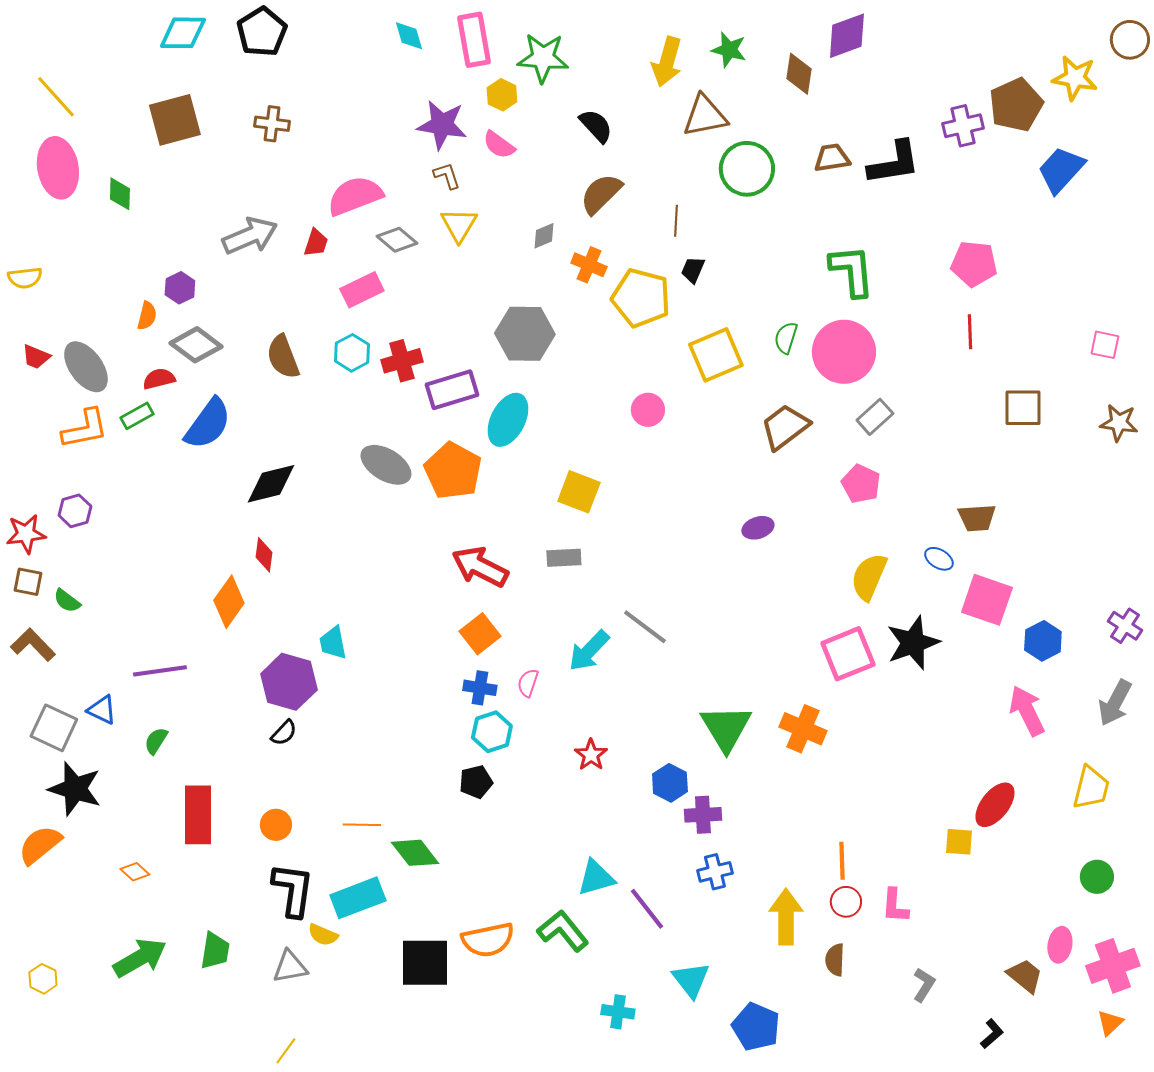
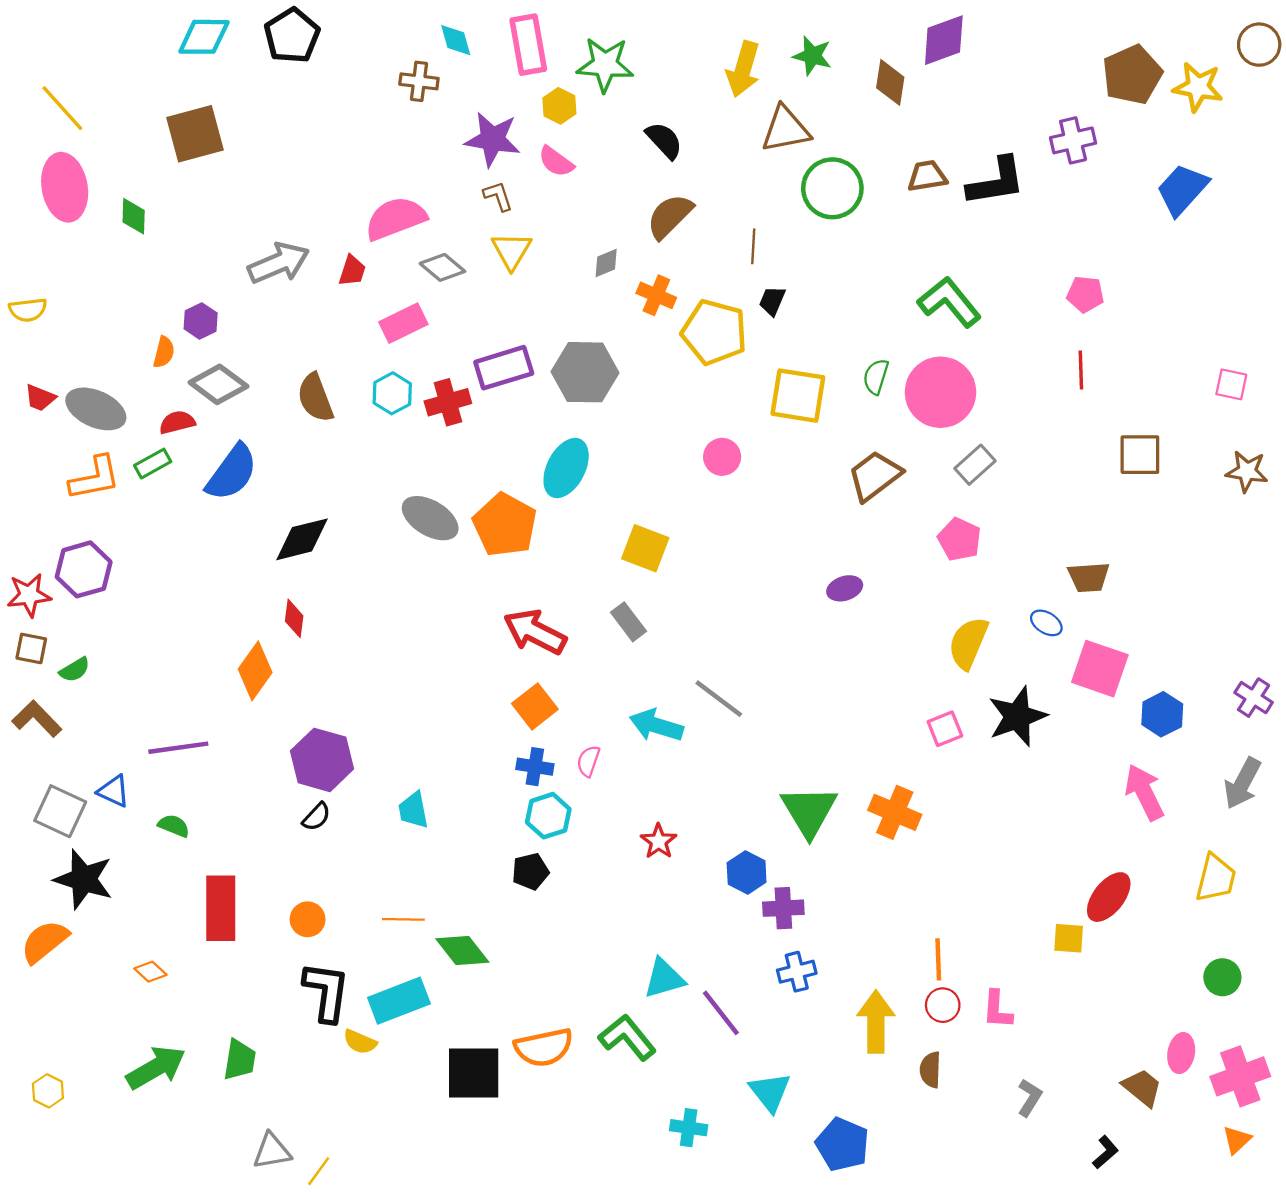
brown pentagon: (1016, 105) -> (1132, 75), moved
brown cross: (272, 124) -> (419, 81), moved
pink pentagon: (974, 264) -> (1085, 294), size x0.7
green L-shape: (852, 271) -> (949, 302), turned -34
yellow square: (716, 355) -> (798, 396), turned 32
gray ellipse: (86, 367) -> (96, 409), turned -30
purple rectangle: (452, 390) -> (504, 368), moved
purple hexagon: (75, 511) -> (84, 569), size x1.5
gray rectangle: (564, 558) -> (628, 622), turned 56
green semicircle: (67, 601) -> (75, 670), turned -68
cyan trapezoid: (333, 643) -> (413, 810), moved
cyan arrow: (589, 651) -> (656, 725), turned 63
pink square: (848, 654) -> (945, 729), size x0.6
green semicircle: (156, 741) -> (174, 826), turned 80
gray triangle: (290, 967) -> (272, 1151), moved

